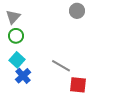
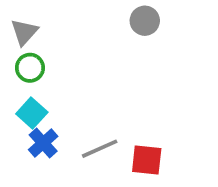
gray line: (61, 66) -> (100, 149), moved, turned -54

